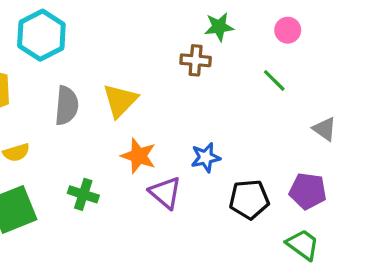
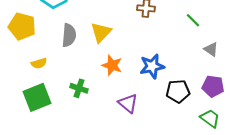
gray triangle: (325, 129) -> (211, 49), moved
blue star: (206, 157) -> (152, 66), size x1.4
purple triangle: (165, 193) -> (128, 103), moved

